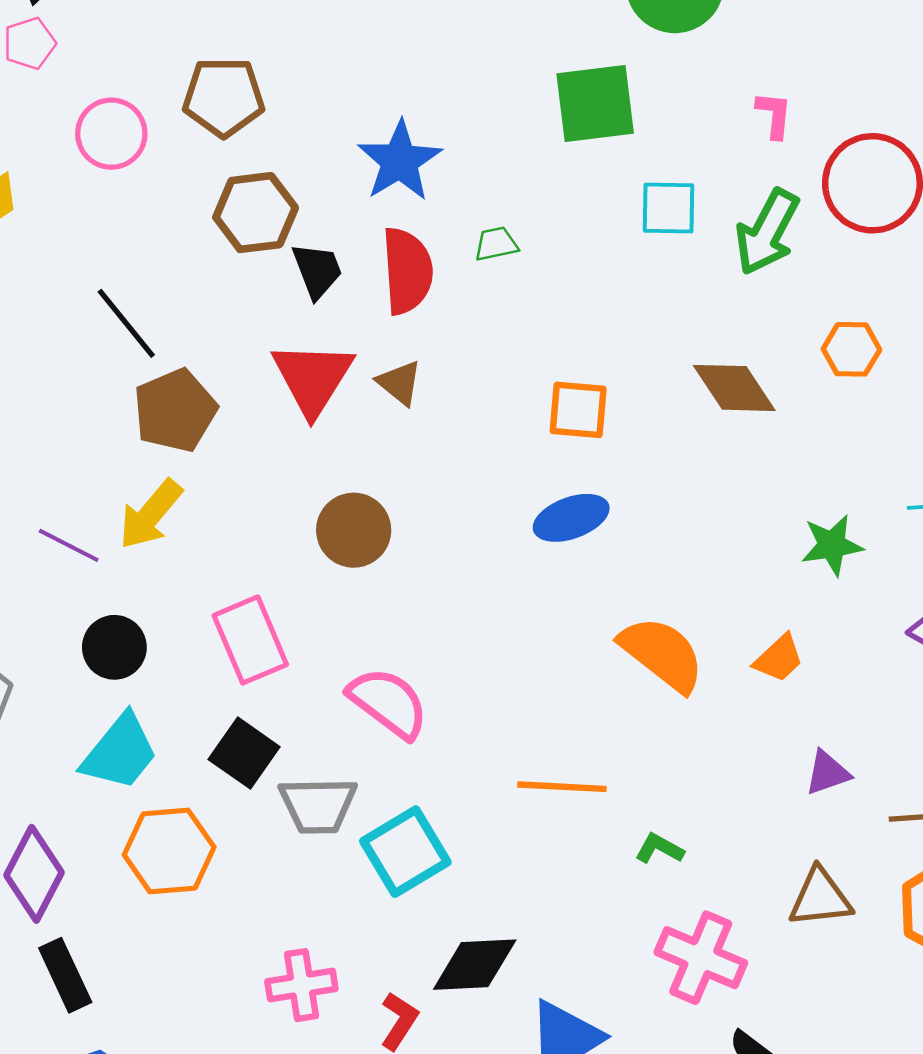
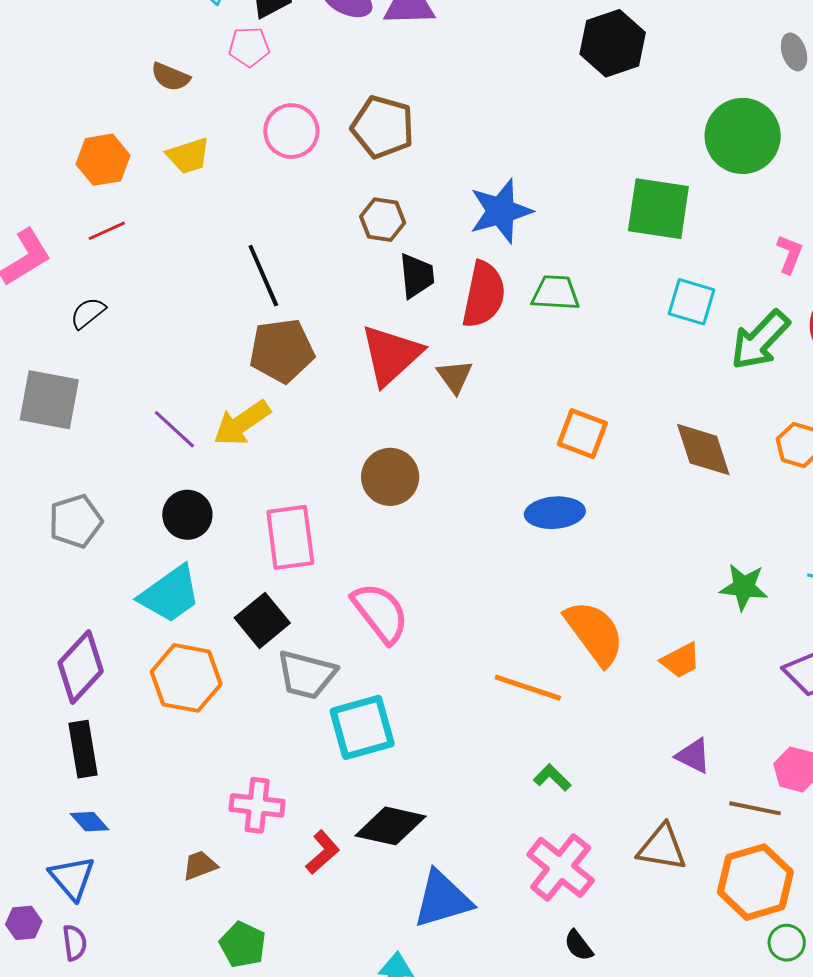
brown hexagon: (256, 213) -> (383, 220), size x0.7
green trapezoid: (496, 244) -> (556, 293), size x1.4
purple triangle: (827, 773) -> (693, 756), turned 30
orange line: (562, 787) -> (528, 688), moved

